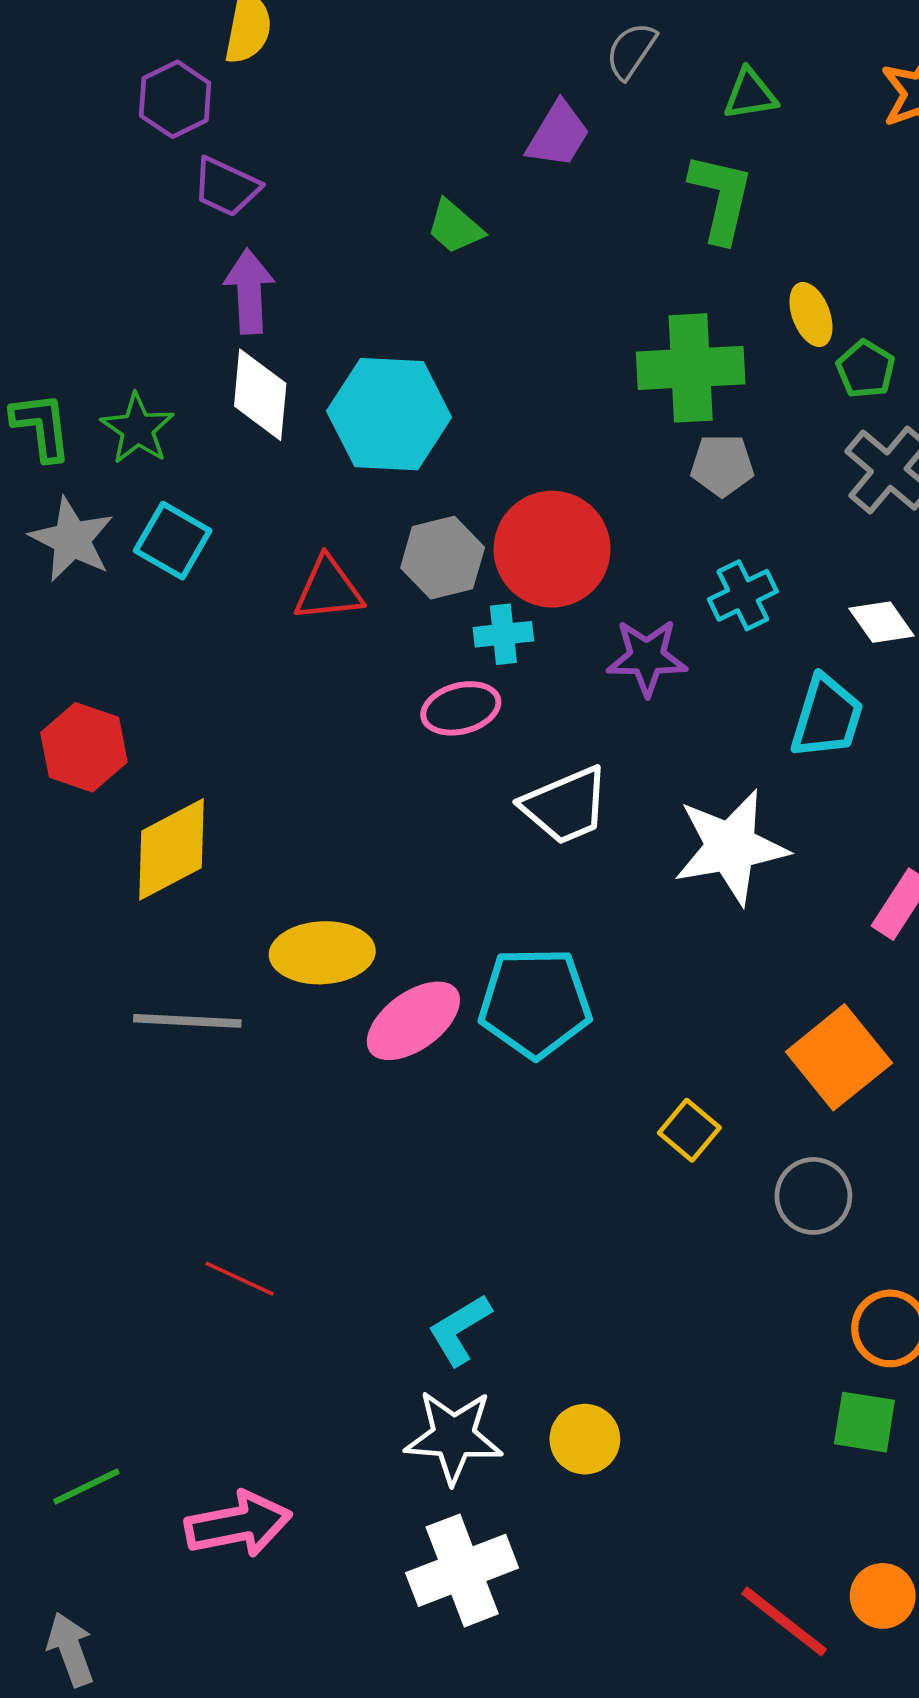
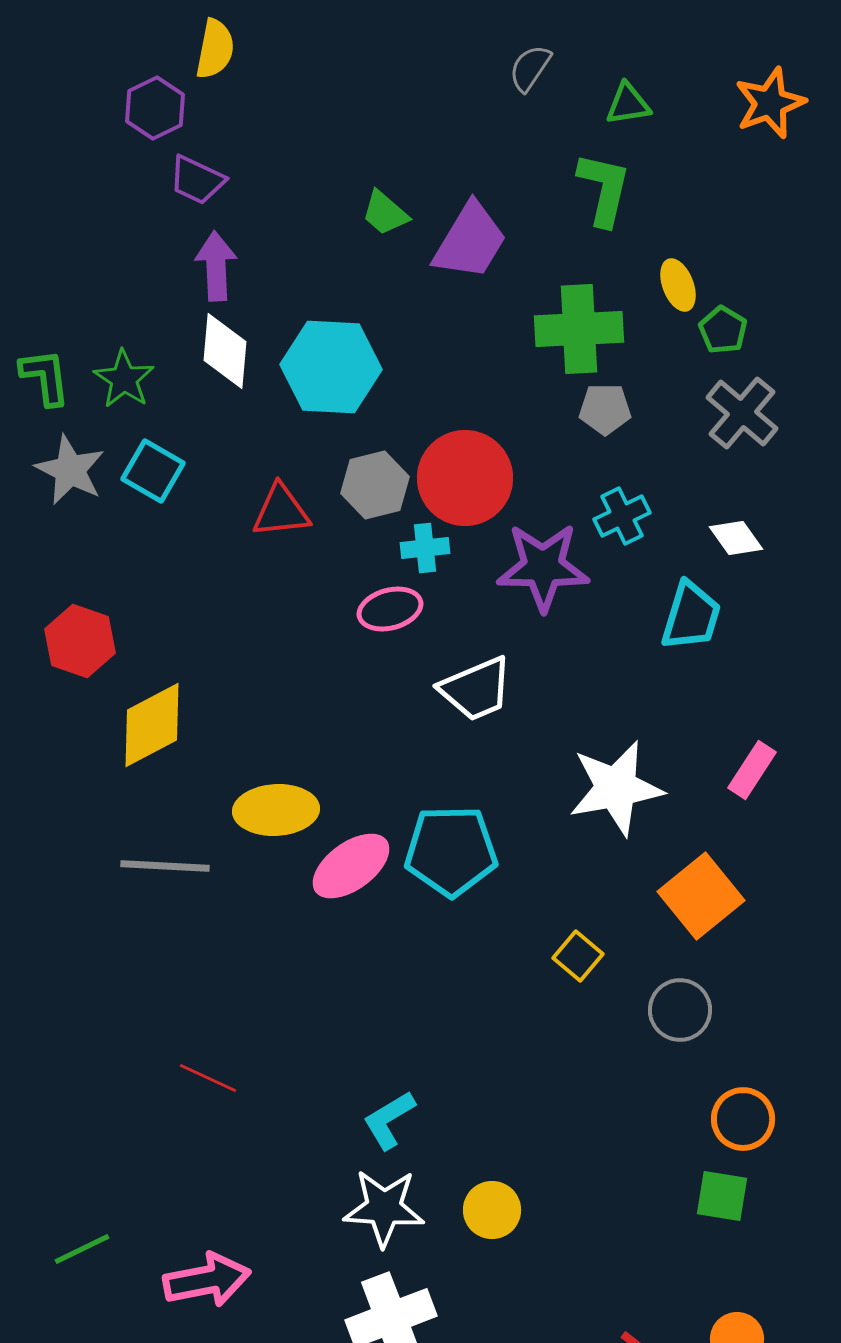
purple trapezoid: (558, 135) -> (470, 241), moved, size x1.4
purple star: (647, 657) -> (543, 567), size x1.4
white star: (731, 847) -> (616, 788), moved

